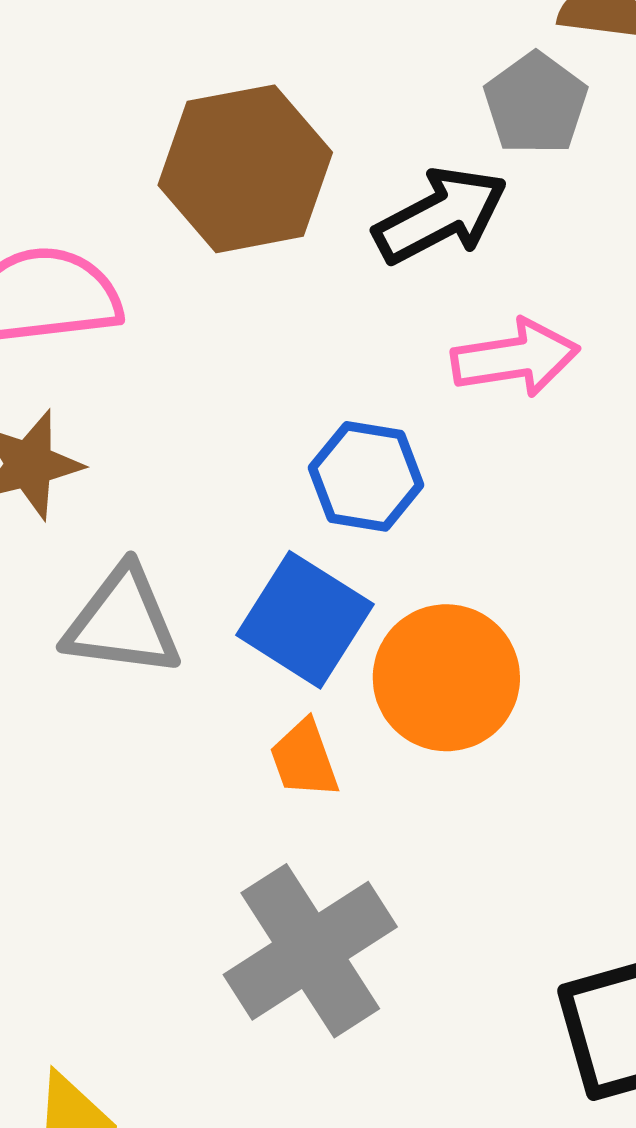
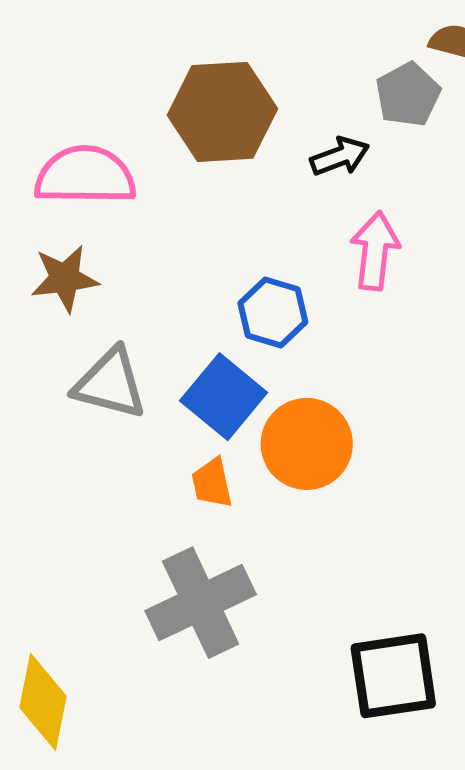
black arrow: (440, 215) -> (340, 156), size x0.7
pink arrow: (515, 358) -> (375, 251), turned -82

